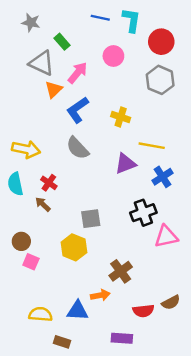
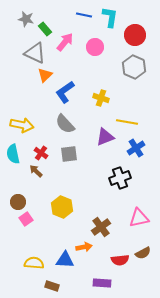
green rectangle: (62, 42) -> (45, 29), moved
pink arrow: (78, 73) -> (65, 42), moved
gray square: (91, 219) -> (69, 154), moved
pink triangle: (166, 237) -> (139, 218), moved
pink square: (31, 262) -> (26, 219), turned 32

